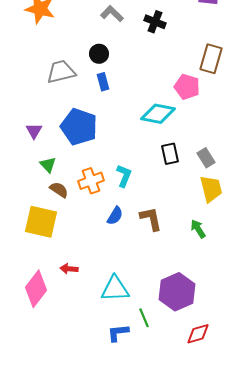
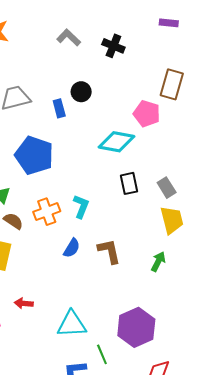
black circle: (99, 54) -> (81, 92), moved
green arrow: (198, 229) -> (158, 262), turned 60

